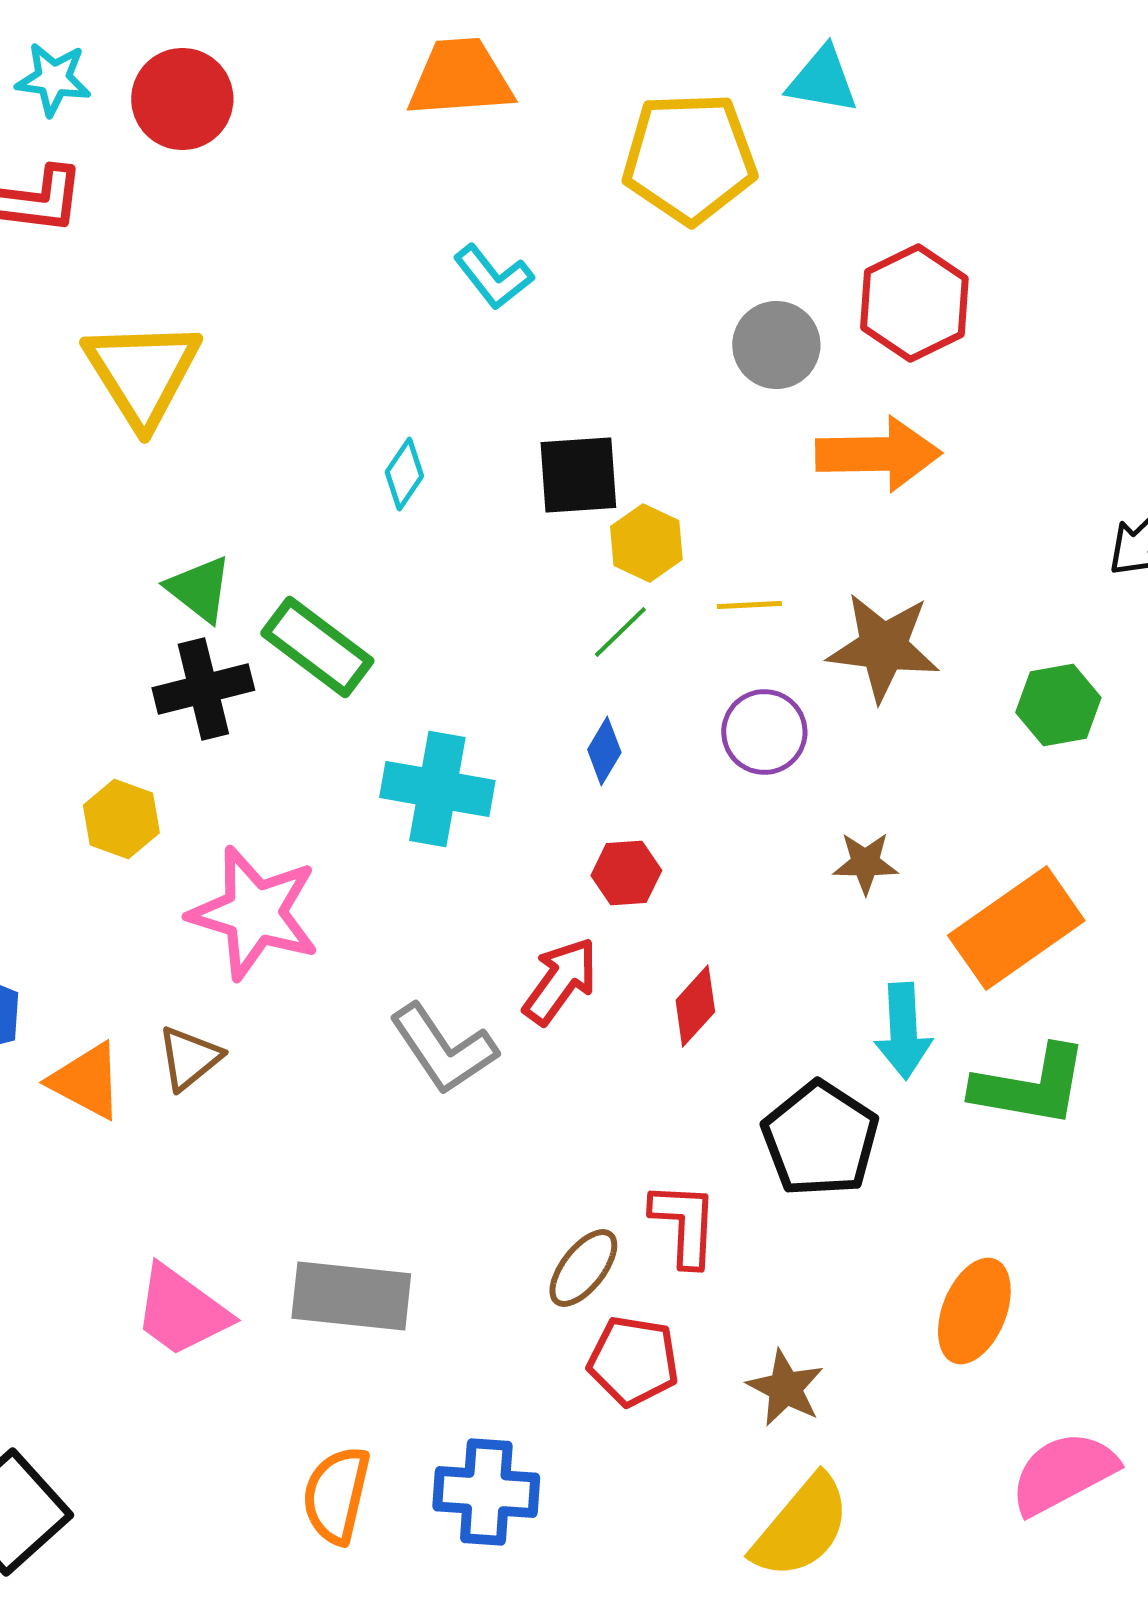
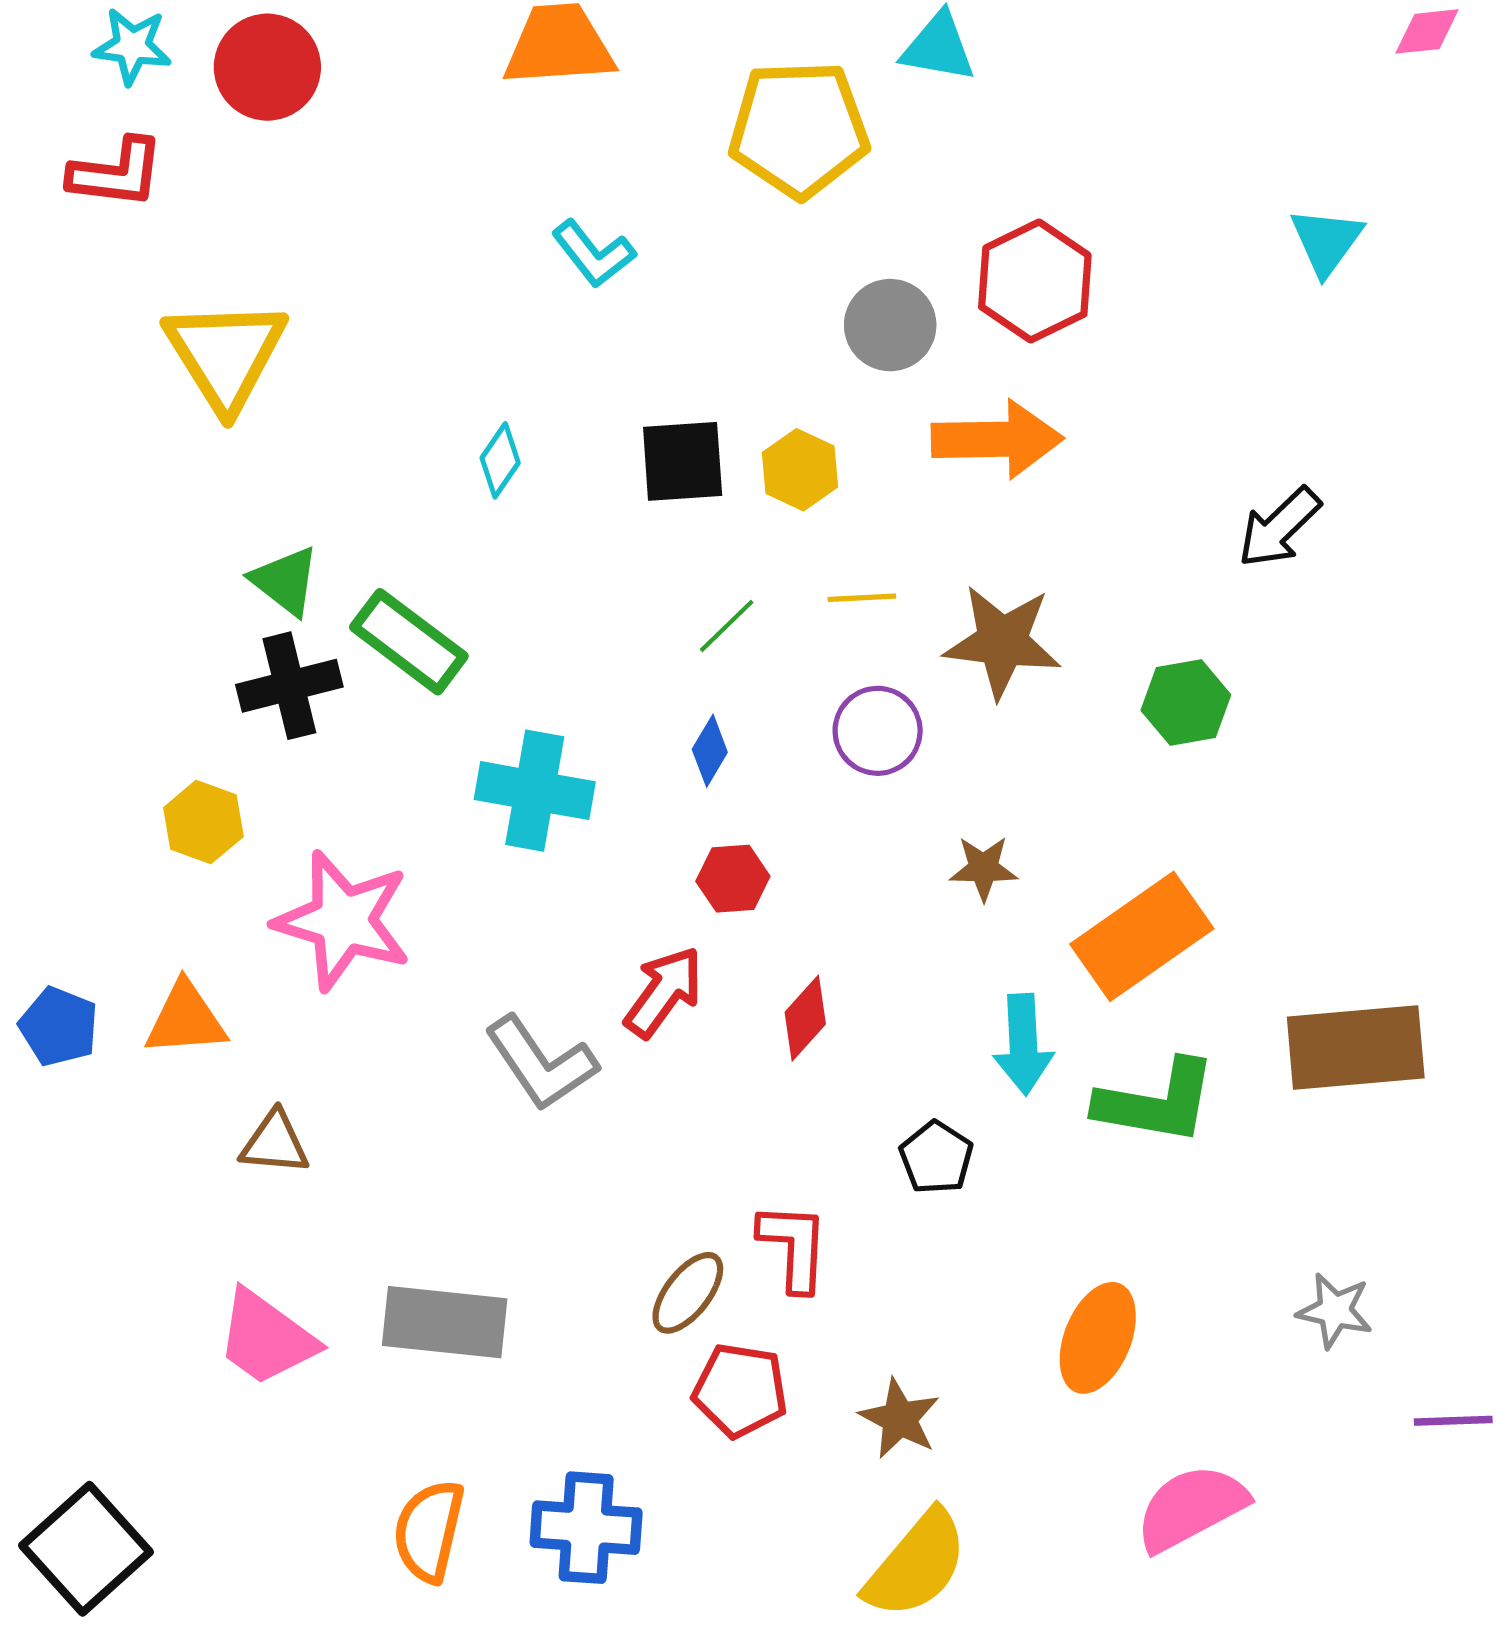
yellow hexagon: (646, 543) -> (800, 470), moved
brown triangle: (189, 1058) -> (275, 1143), moved, turned 44
orange triangle: (86, 1081) -> (186, 1019), moved, turned -32
black pentagon: (820, 1139) -> (936, 1158), size x0.6

